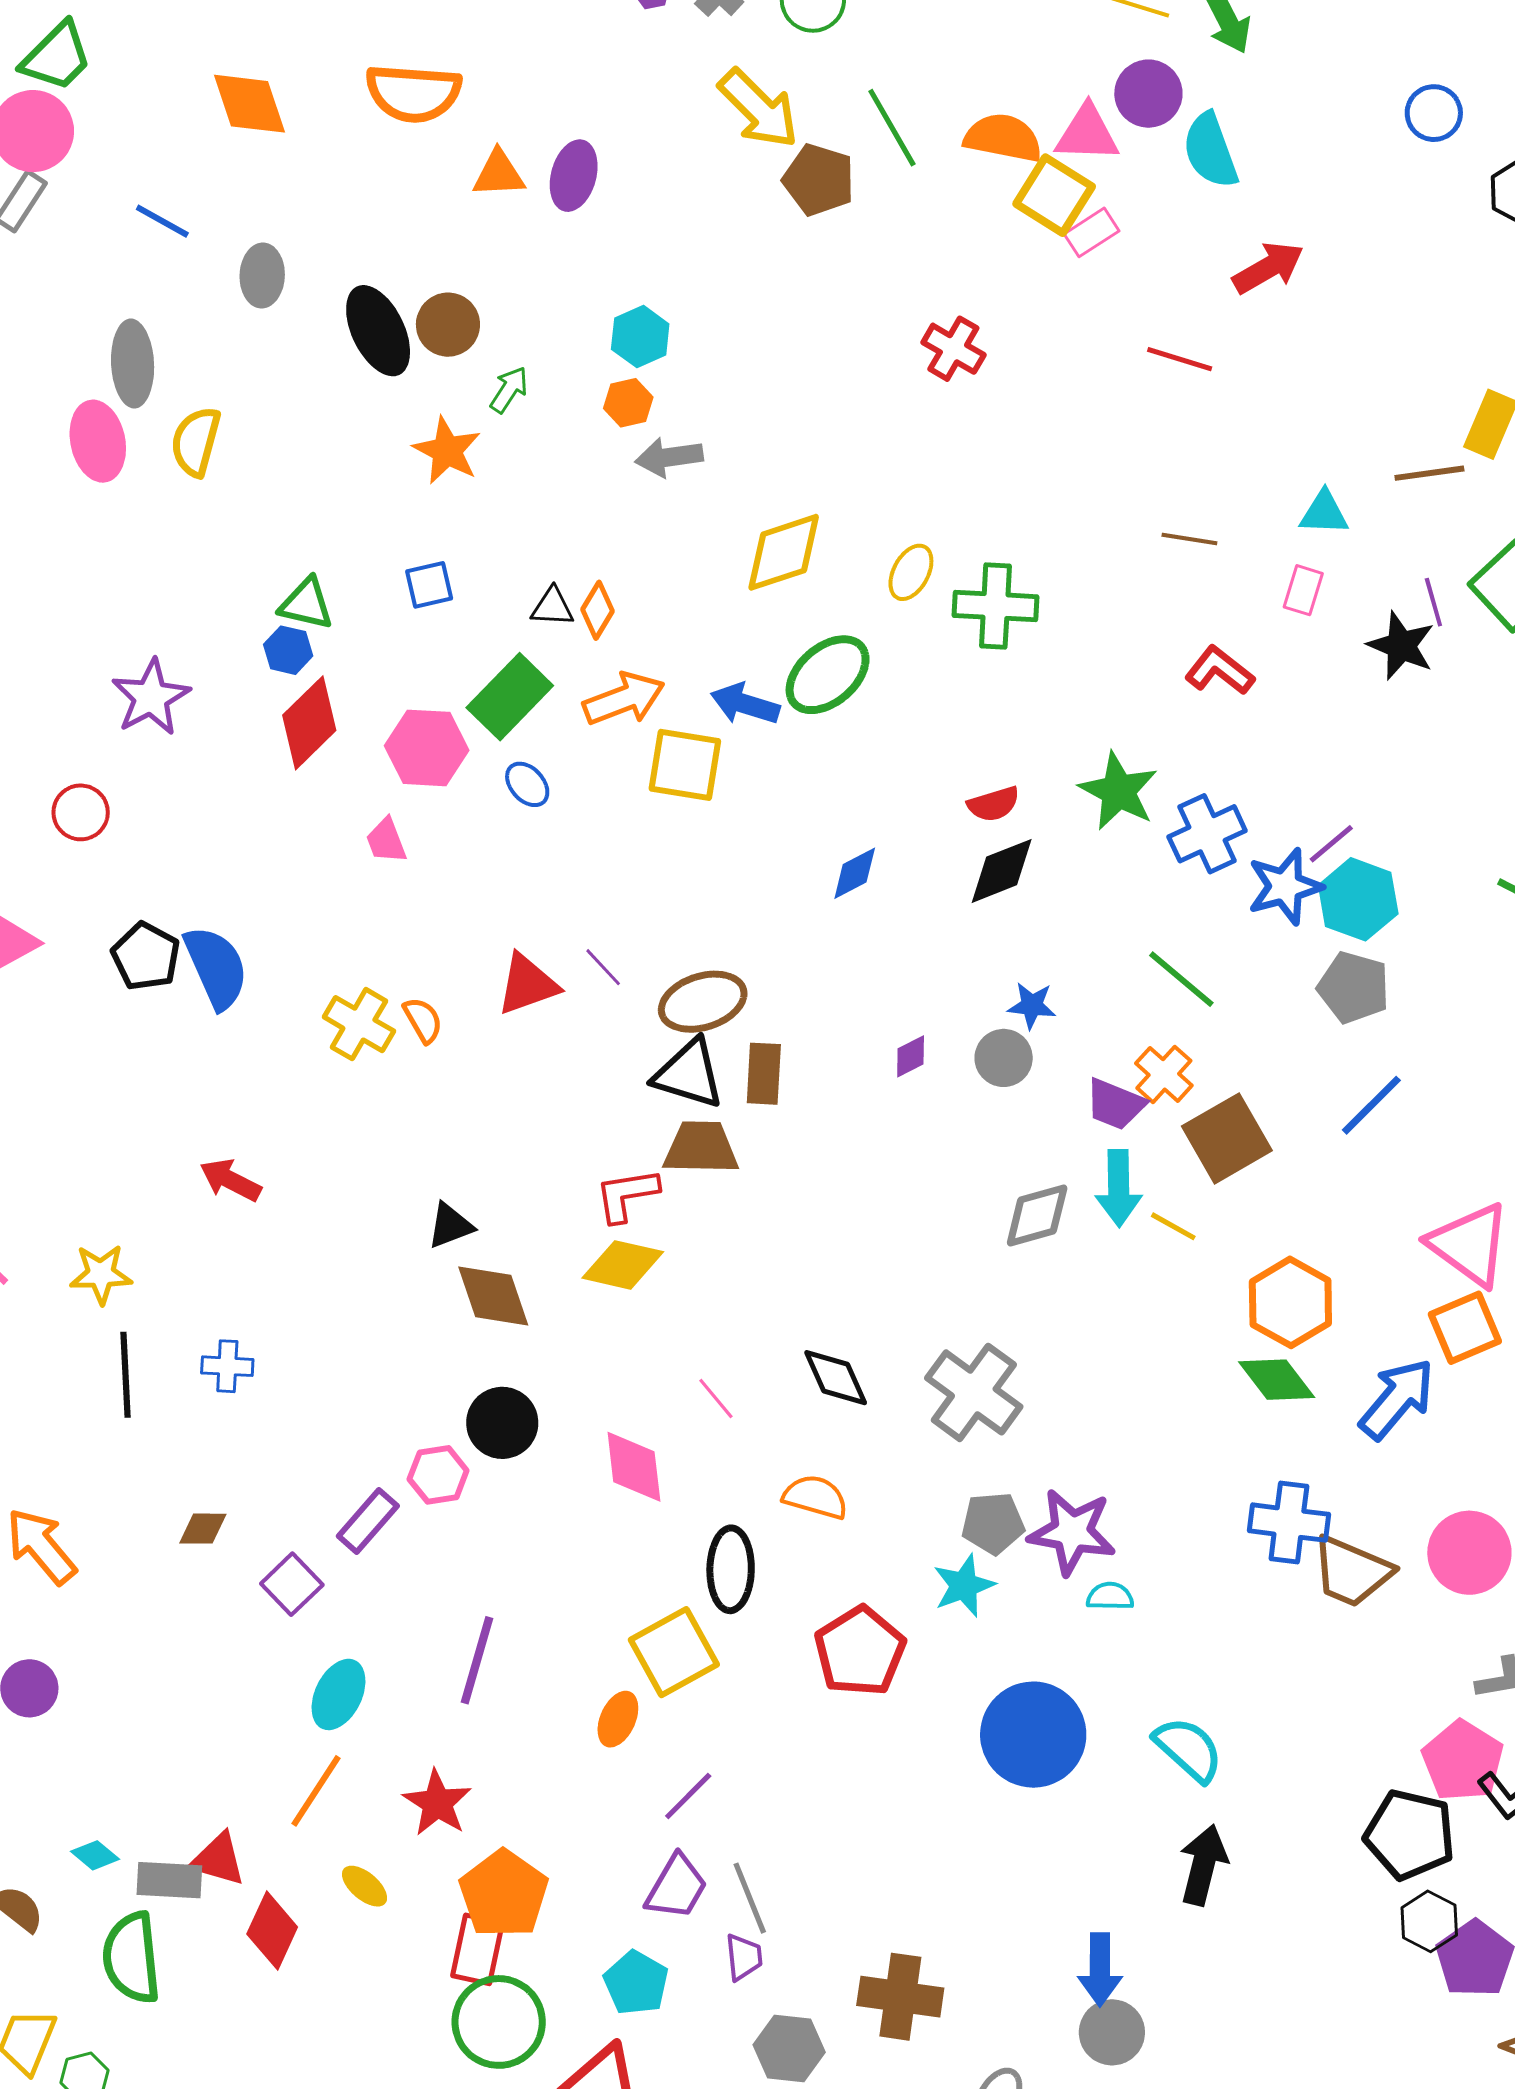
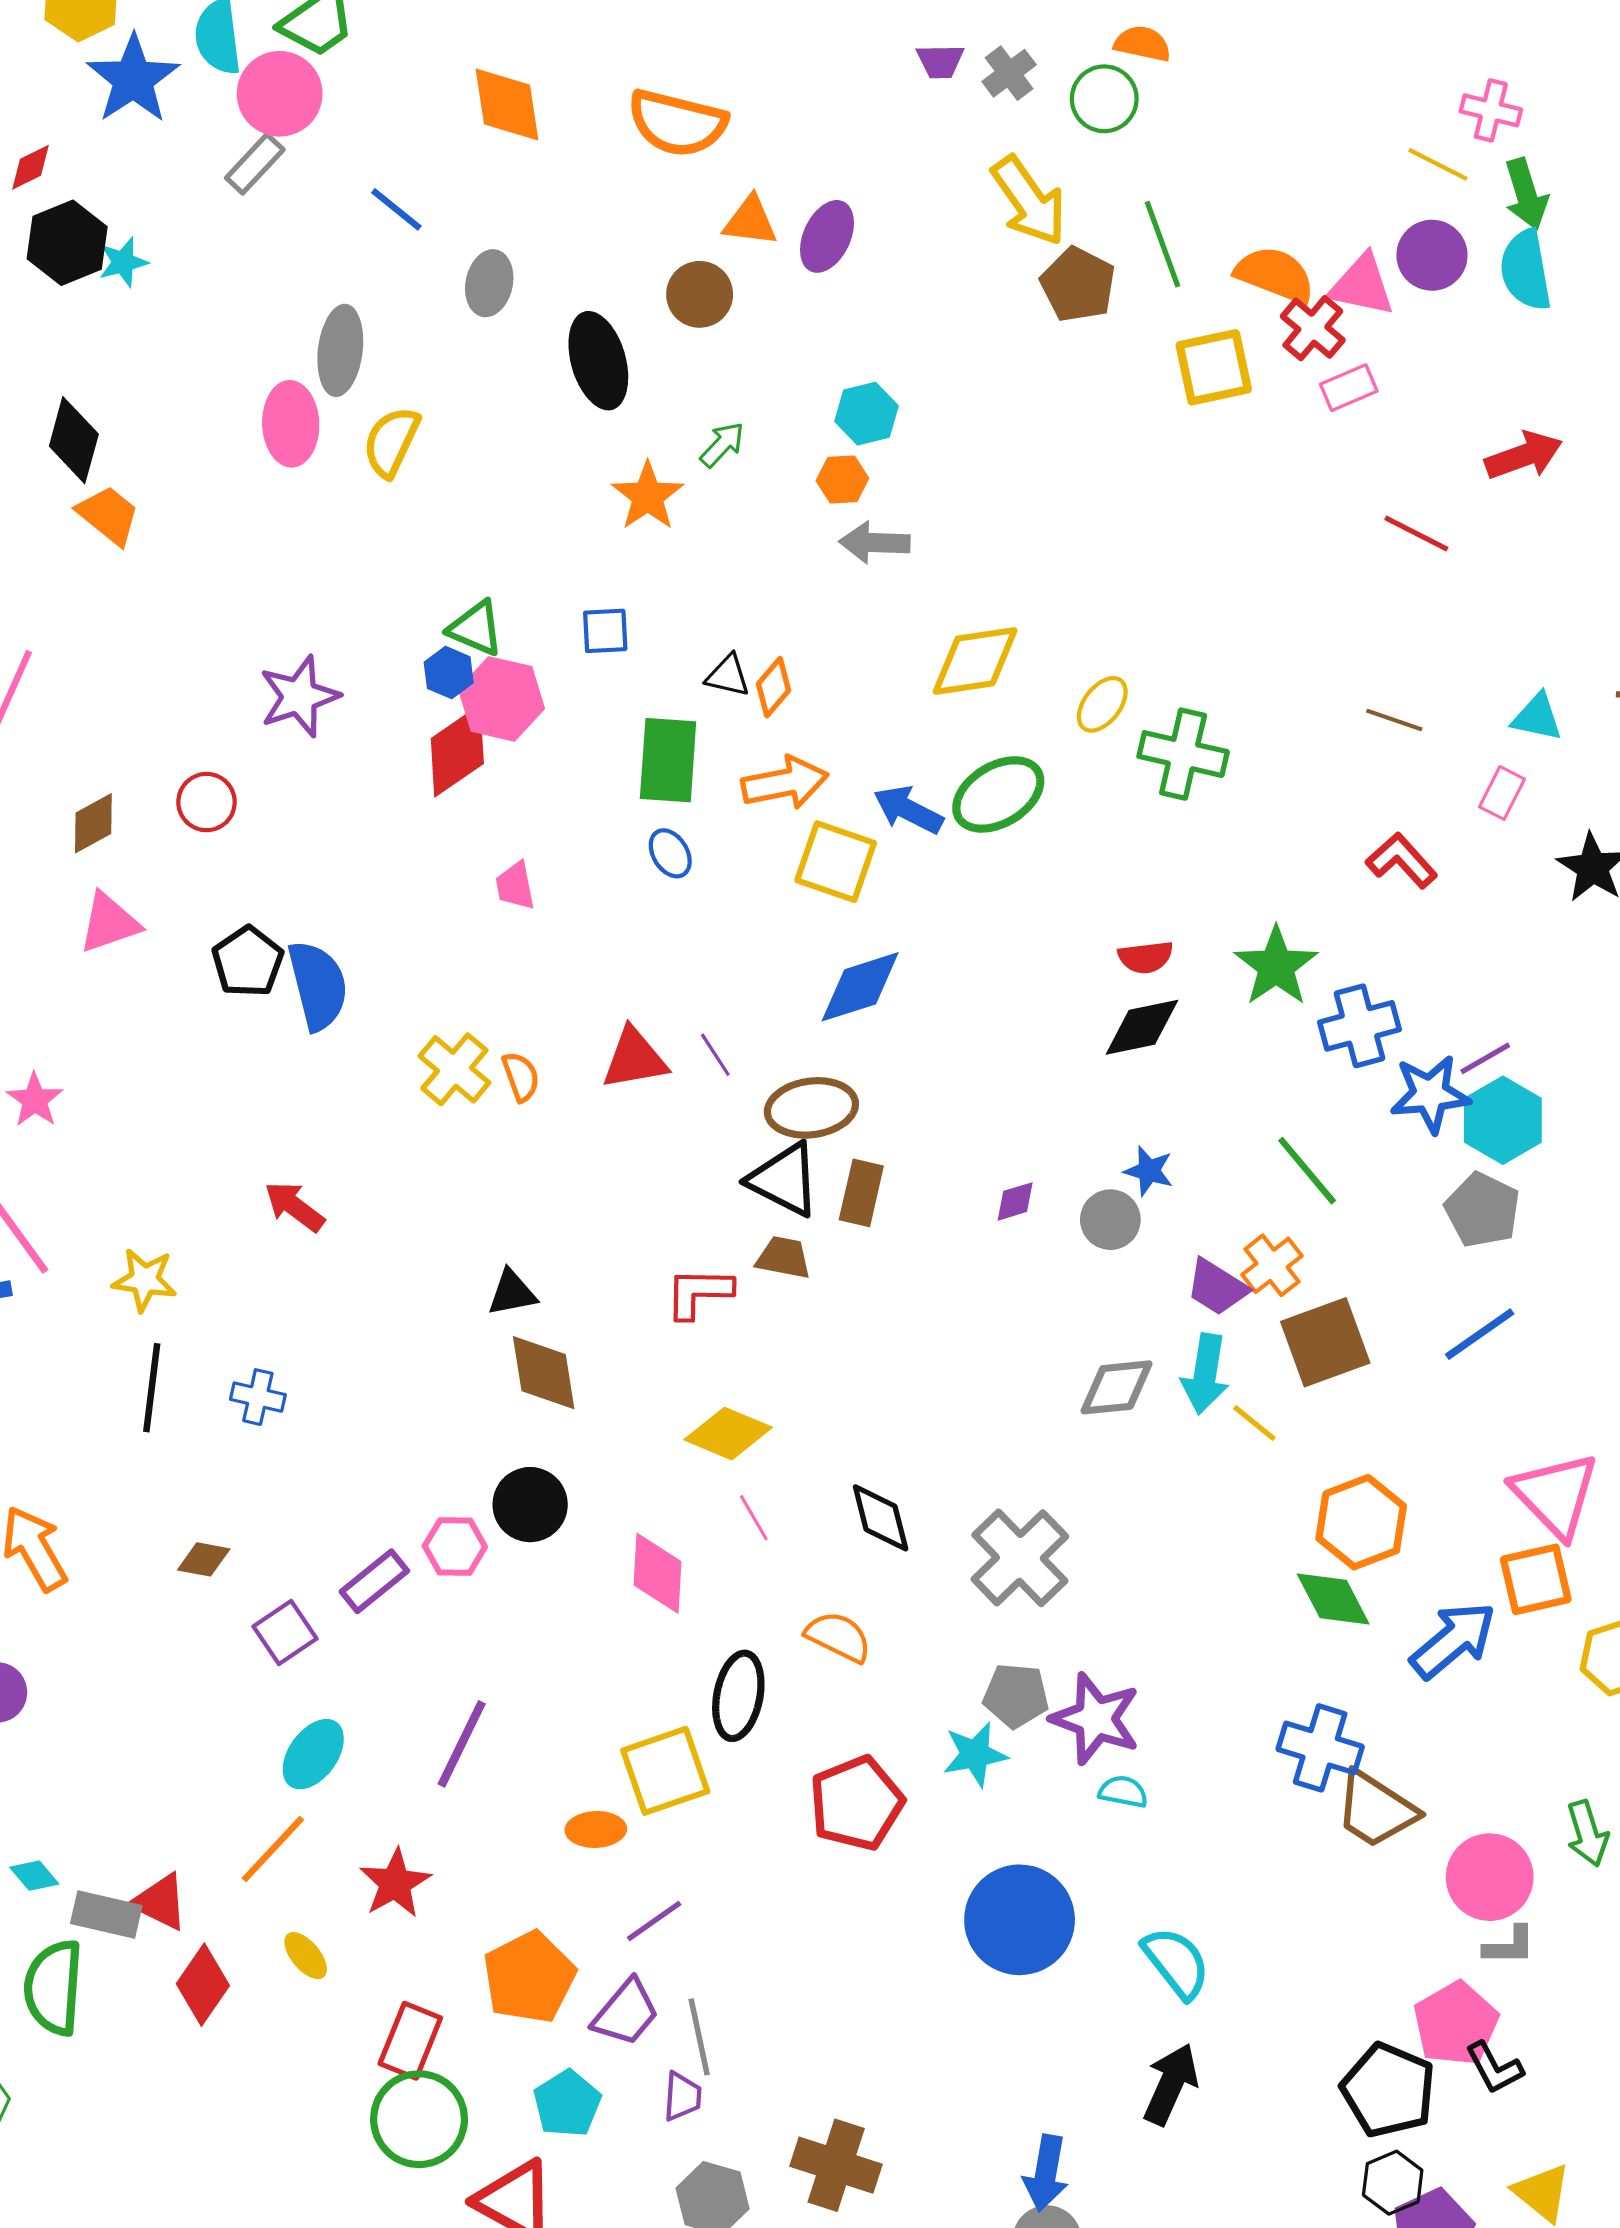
cyan semicircle: (1210, 151) -> (1526, 270), moved
yellow square: (1054, 195) -> (1214, 367), moved, turned 36
brown circle: (448, 325) -> (700, 294), moved
red cross: (953, 349) -> (1313, 328), moved
green rectangle: (510, 697) -> (668, 760), turned -50
pink hexagon: (427, 748) -> (501, 699), moved
blue diamond: (855, 873) -> (860, 987), moved, size x1.5
brown trapezoid: (701, 1148) -> (783, 1258), size x0.7
yellow diamond: (623, 1265) -> (728, 1434), moved
pink circle: (1469, 1553) -> (1490, 1877), moved
orange ellipse: (618, 1719) -> (596, 1829), turned 54
orange pentagon: (504, 1894) -> (529, 1977), moved

